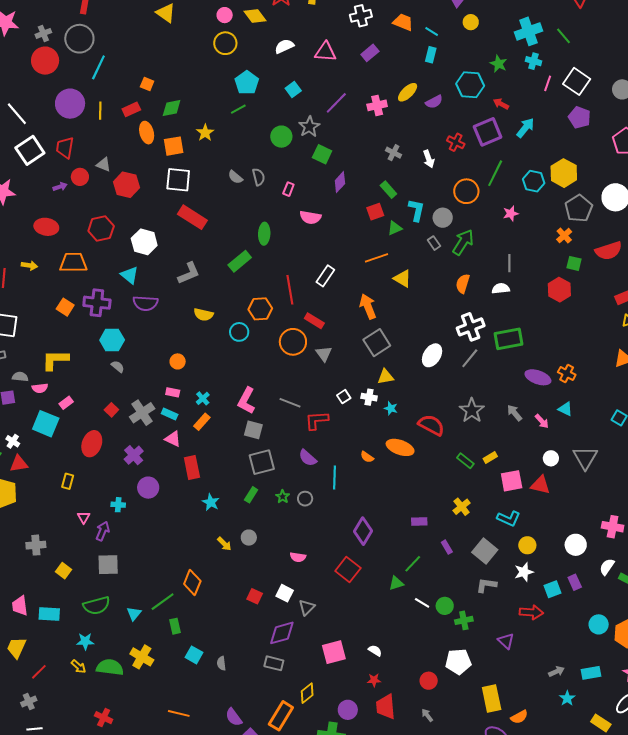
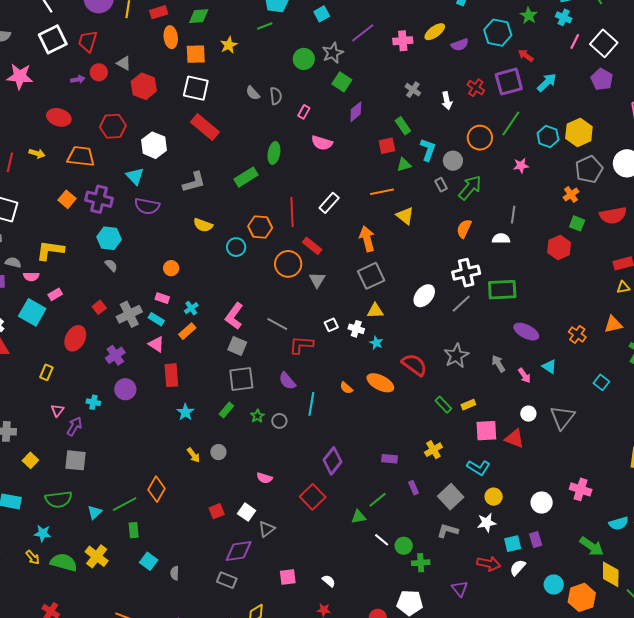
orange cross: (567, 373) -> (577, 334), moved
white semicircle: (607, 567) -> (518, 568), moved
red square: (255, 596) -> (217, 511), turned 35
pink square: (334, 652) -> (288, 577), size x0.7

